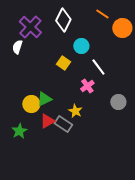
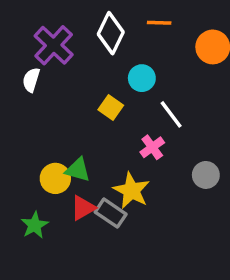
orange line: (102, 14) -> (159, 23), moved, turned -32
green triangle: (44, 99) -> (78, 170), turned 42
yellow star: (75, 111) -> (131, 191), size x1.5

